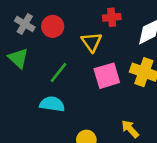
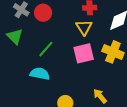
yellow triangle: (92, 42) -> (84, 27), moved

